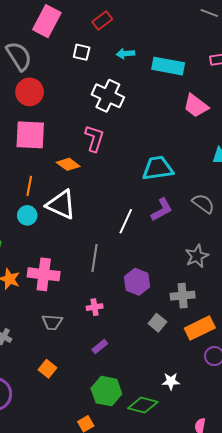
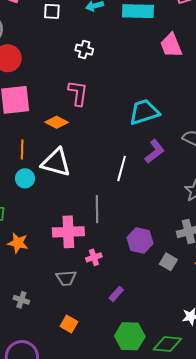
white cross: (108, 96) -> (84, 50), size x0.6
pink trapezoid: (196, 106) -> (171, 45), turned 40
pink cross: (44, 274) -> (68, 232), moved
purple hexagon: (137, 282) -> (140, 240), moved
pink cross: (95, 307) -> (94, 257), moved

